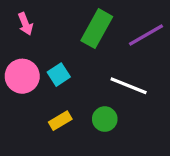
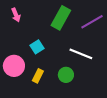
pink circle: (22, 76) -> (14, 66), moved
yellow rectangle: (60, 121) -> (38, 76), turned -32

